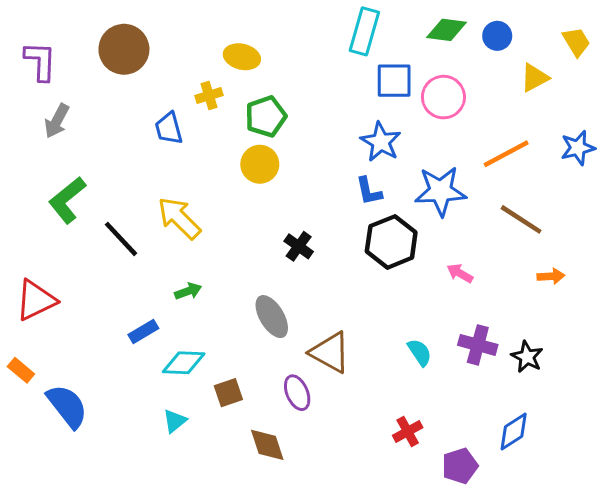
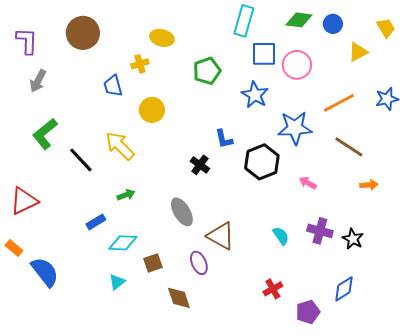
green pentagon: (266, 116) -> (207, 71), moved
yellow circle: (260, 164) -> (152, 110), moved
blue L-shape: (369, 191) -> (224, 139), moved

